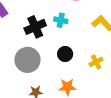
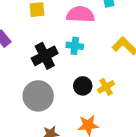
yellow cross: (96, 62) -> (106, 87), moved

